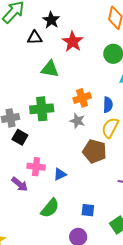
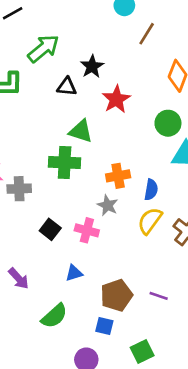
green cross: (42, 109) -> (65, 162), moved
black square: (20, 137) -> (50, 229), moved
brown pentagon: (95, 151) -> (116, 295), moved, turned 30
pink cross: (36, 167) -> (87, 230), moved

